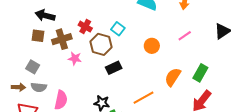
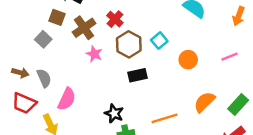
cyan square: (118, 29) -> (159, 41), moved
brown cross: (62, 39) -> (84, 28), turned -30
gray square: (33, 67) -> (43, 39), moved
gray semicircle: (39, 87) -> (44, 78), turned -133

